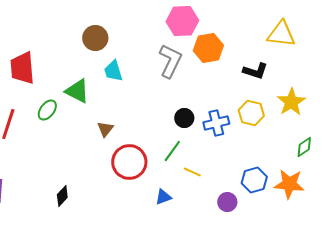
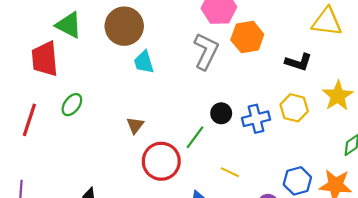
brown circle: (95, 38) -> (124, 26), size x1.4
green triangle: (77, 91) -> (69, 25), moved
green line: (172, 151) -> (195, 137), moved

